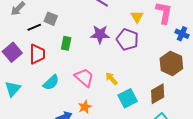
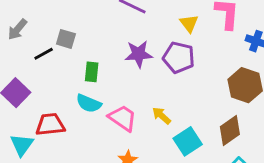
red trapezoid: (37, 54) -> (50, 125), moved, turned -90
cyan semicircle: (51, 82) -> (89, 103), moved, turned 72

